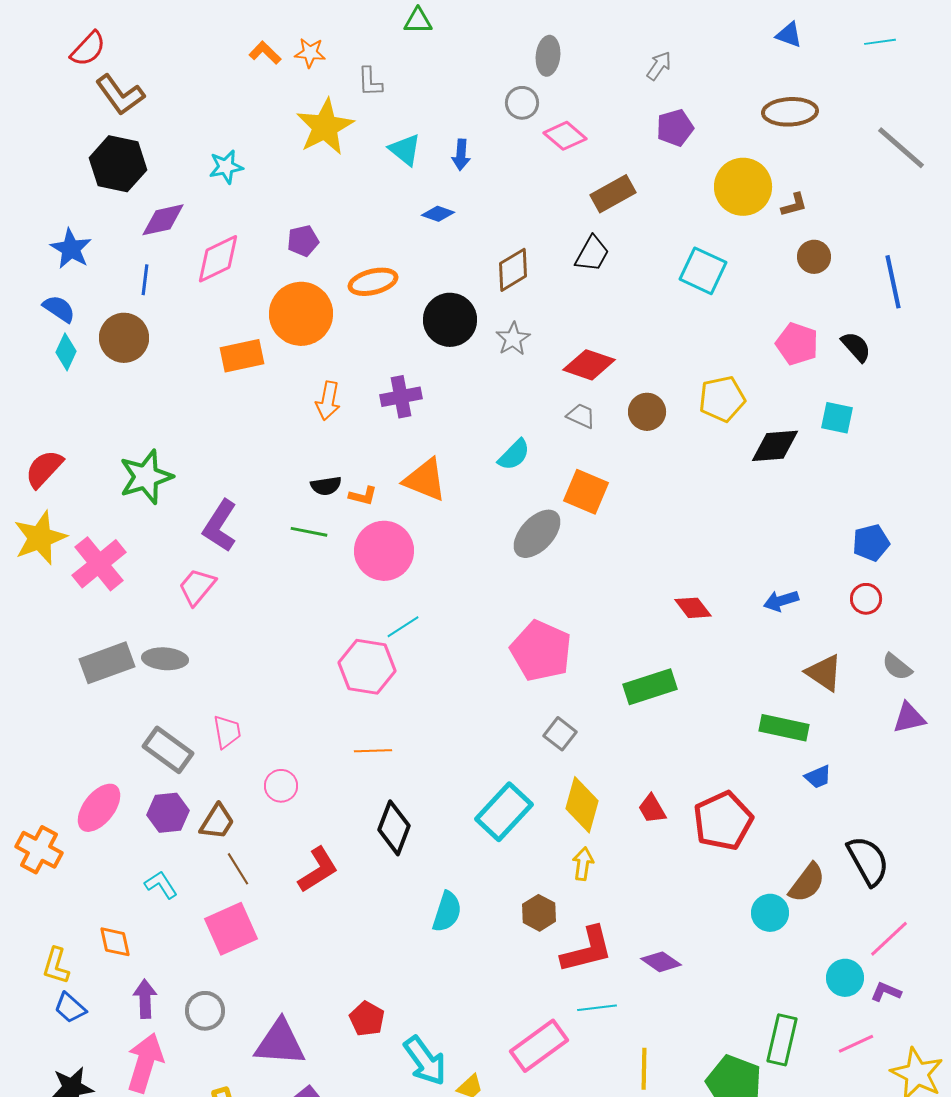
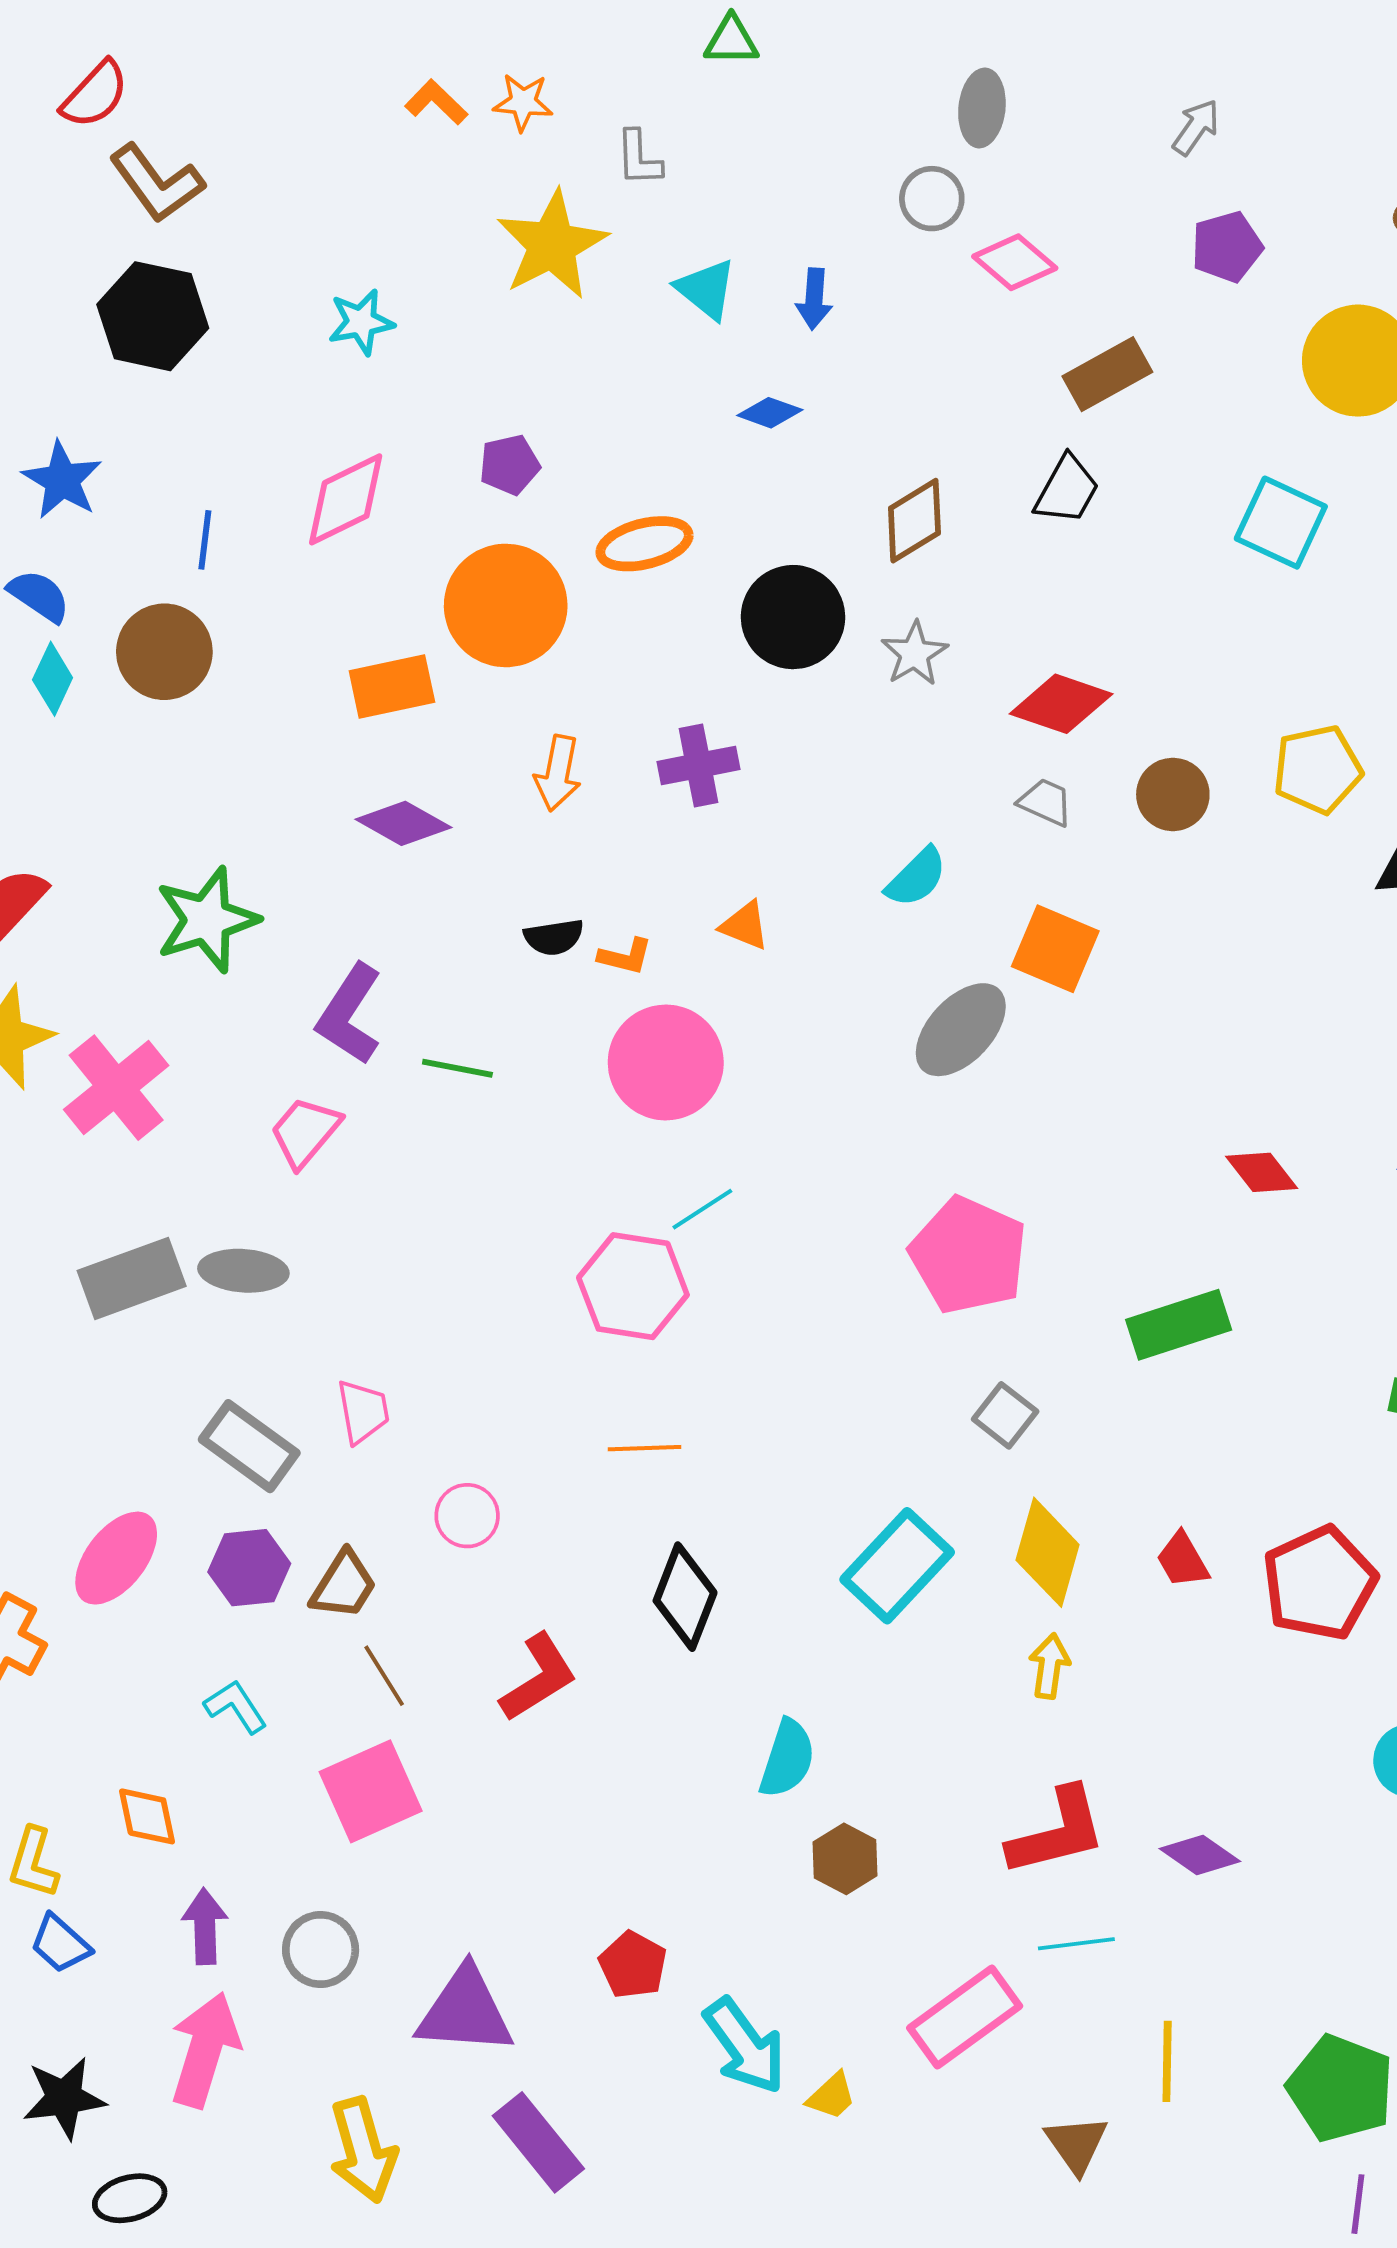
purple diamond: (163, 220) -> (403, 823), moved, turned 42
orange triangle: (425, 480) -> (745, 926), size x0.6
green line: (309, 532) -> (457, 1068), moved
brown hexagon: (539, 913) -> (845, 1859), moved

